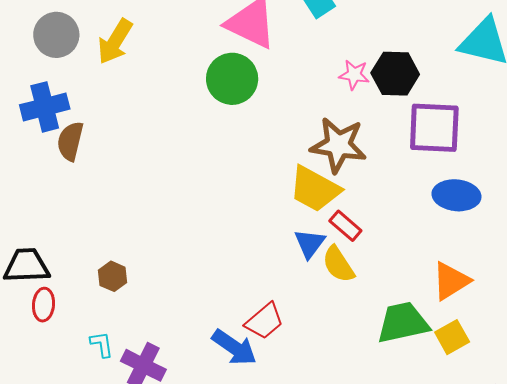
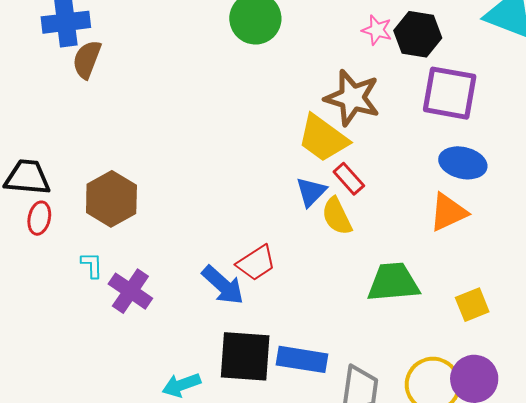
brown hexagon: (113, 276) -> (111, 199), size x1.8
orange triangle: (451, 281) -> (448, 212), moved
yellow square: (452, 337) -> (472, 305), moved

